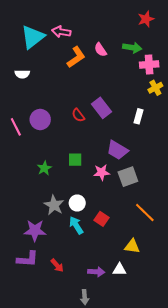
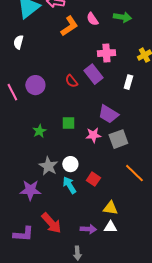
pink cross: (149, 65) -> (106, 53), moved
white semicircle: (22, 74) -> (18, 42), turned 104
yellow triangle: (132, 246) -> (110, 208), moved
purple L-shape: (27, 259) -> (23, 234), moved
red arrow: (57, 265) -> (51, 223), size x1.6

